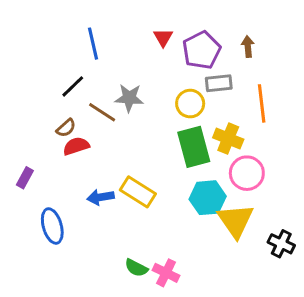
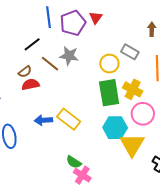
purple pentagon: (202, 50) -> (73, 23), moved
gray rectangle: (219, 83) -> (130, 52), turned 30
green semicircle: (136, 268) -> (74, 162), moved

